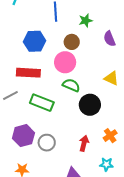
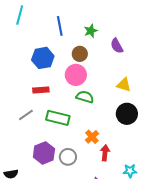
red rectangle: (28, 73) -> (41, 90), size x0.7
black circle: (90, 105) -> (127, 114), moved
orange cross: (110, 136) -> (92, 137), moved

